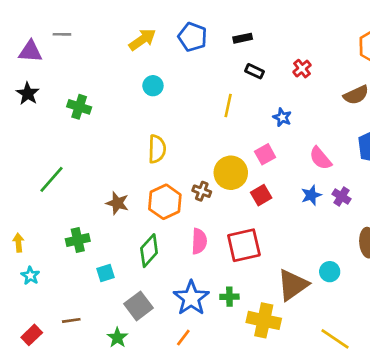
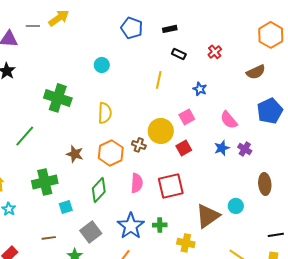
yellow arrow: (142, 40) -> (59, 18), moved
green cross: (79, 107) -> (58, 98), moved, size x1.5
green cross: (78, 240) -> (45, 182), size x1.4
brown line: (71, 320) -> (49, 238), moved
yellow cross: (264, 320) -> (186, 243), size x0.7

